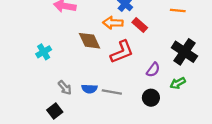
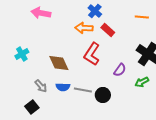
brown diamond: (89, 41) -> (59, 63), moved
red L-shape: (122, 52) -> (92, 54), turned 145
black circle: (151, 98) -> (103, 95), moved

